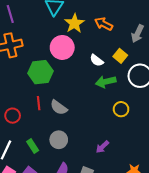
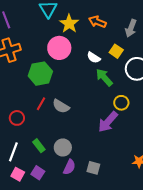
green arrow: (106, 82) -> (104, 77), turned 66
red line: (39, 103) -> (41, 104), turned 40
gray circle: (59, 140) -> (63, 147), moved
purple arrow: (102, 147) -> (108, 122), moved, size x1.6

